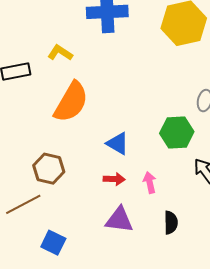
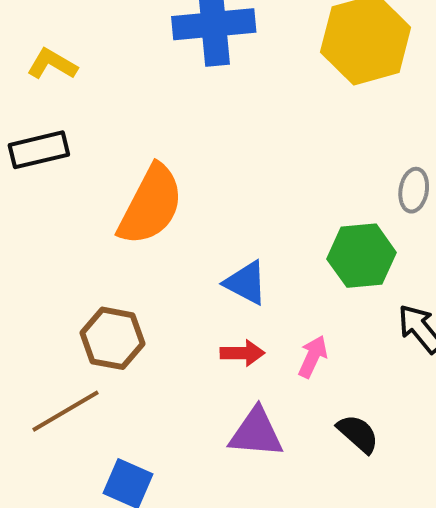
yellow L-shape: (60, 53) -> (52, 64), moved
pink arrow: (150, 182) -> (313, 357), turned 40
black semicircle: (171, 223) -> (358, 434), turned -45

